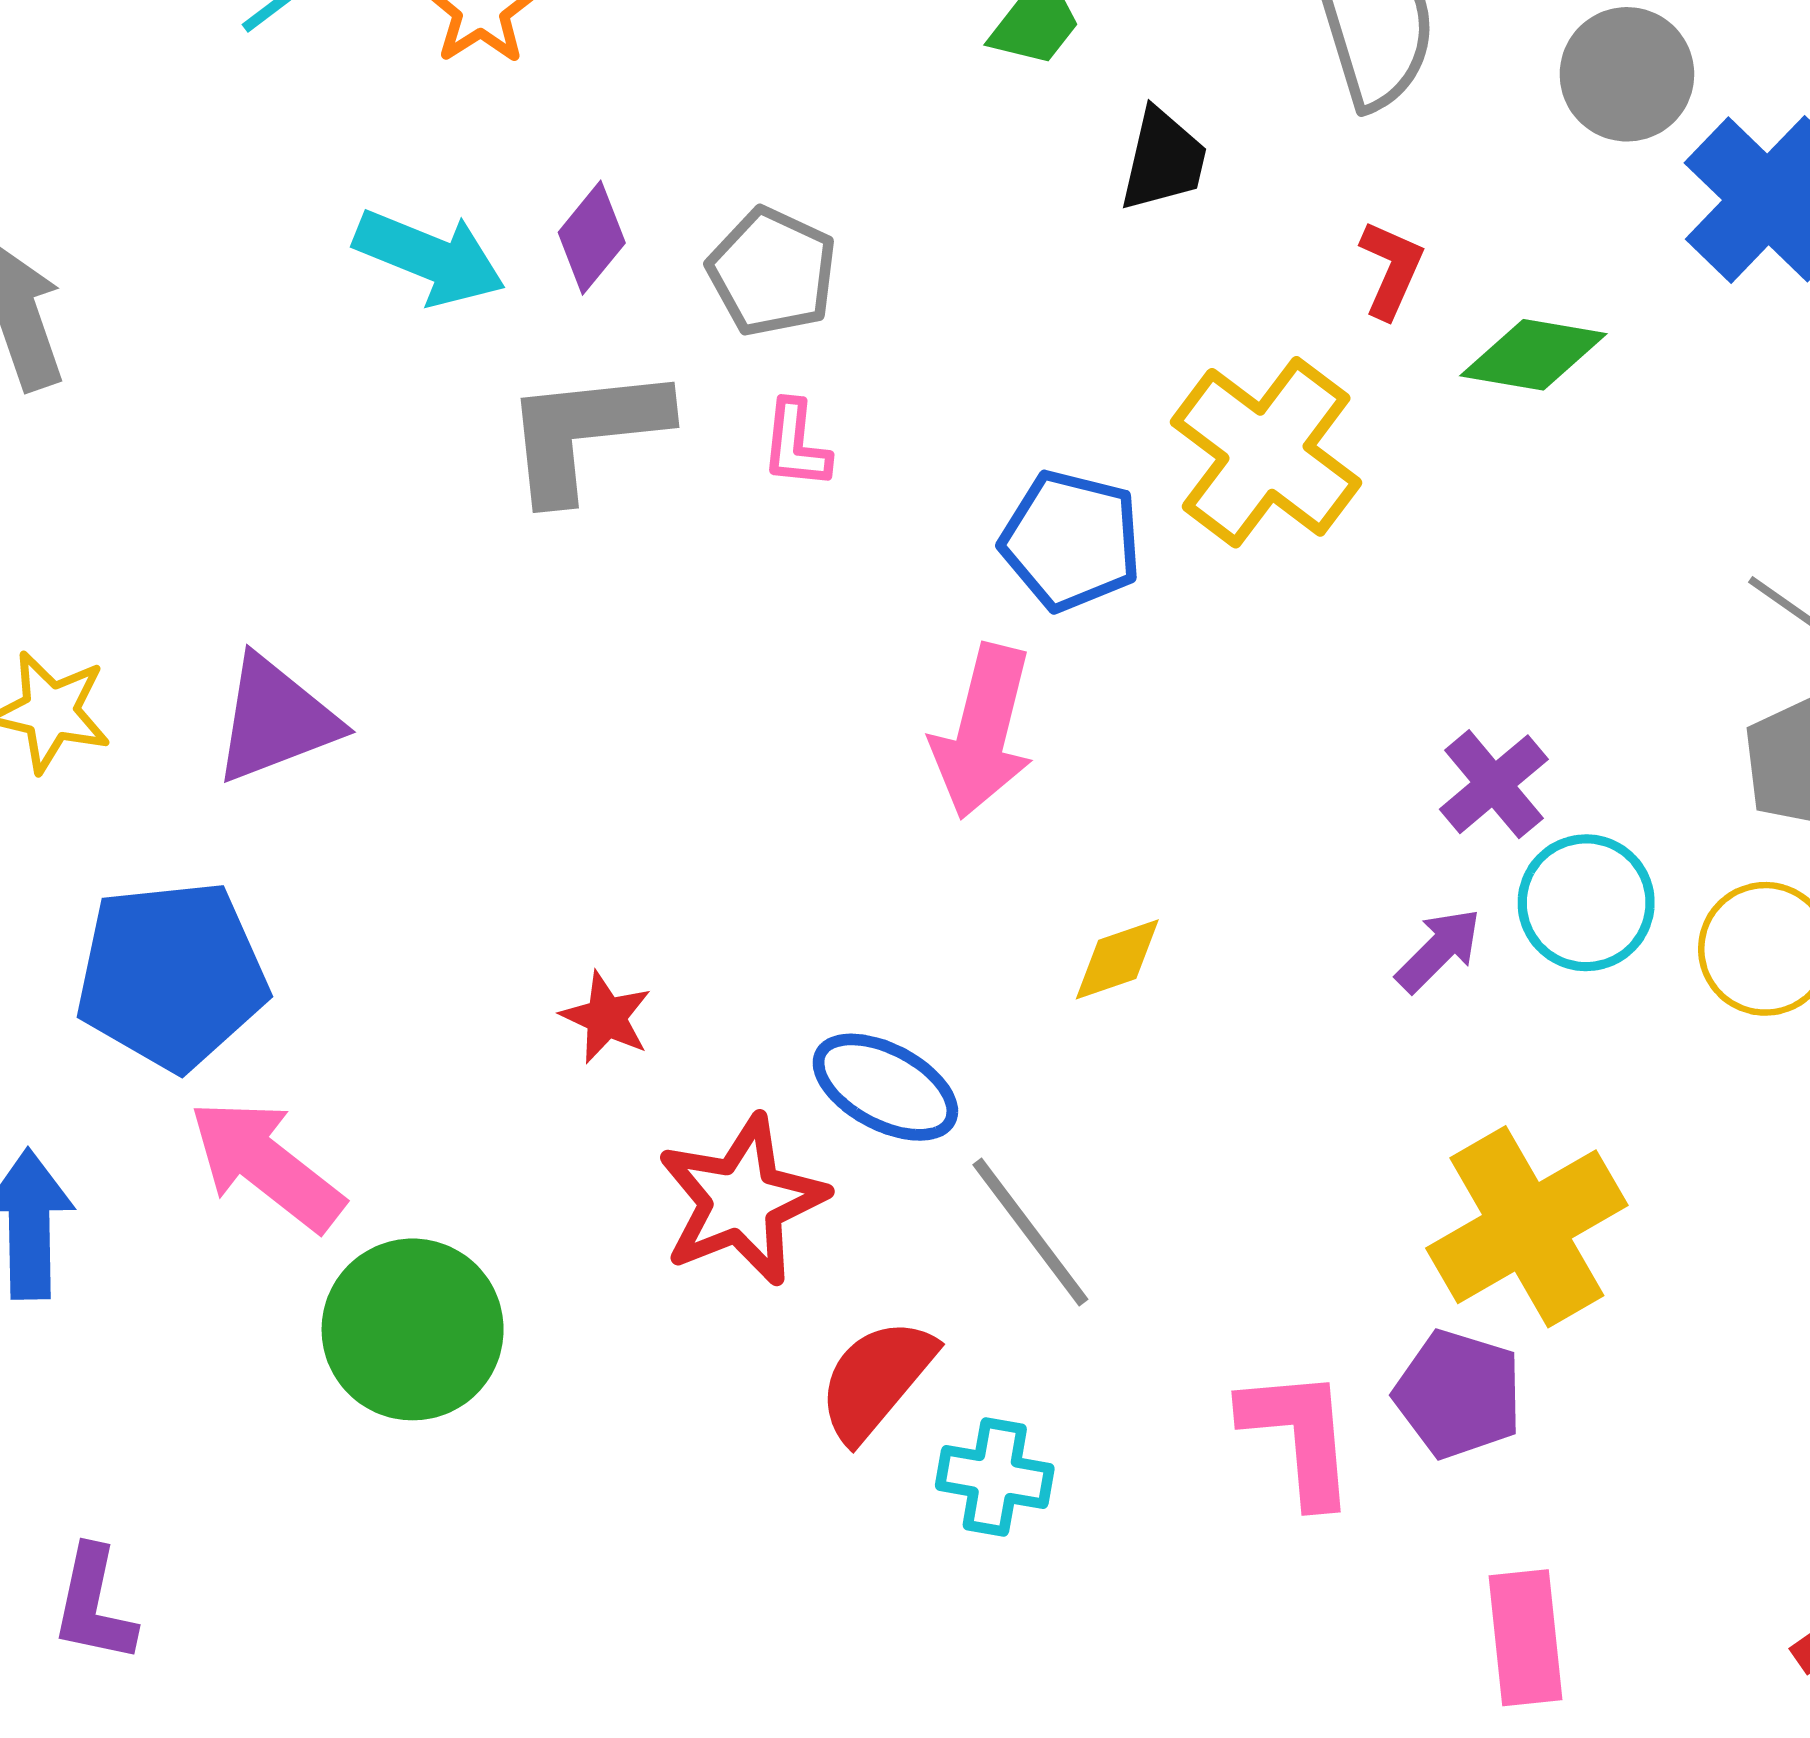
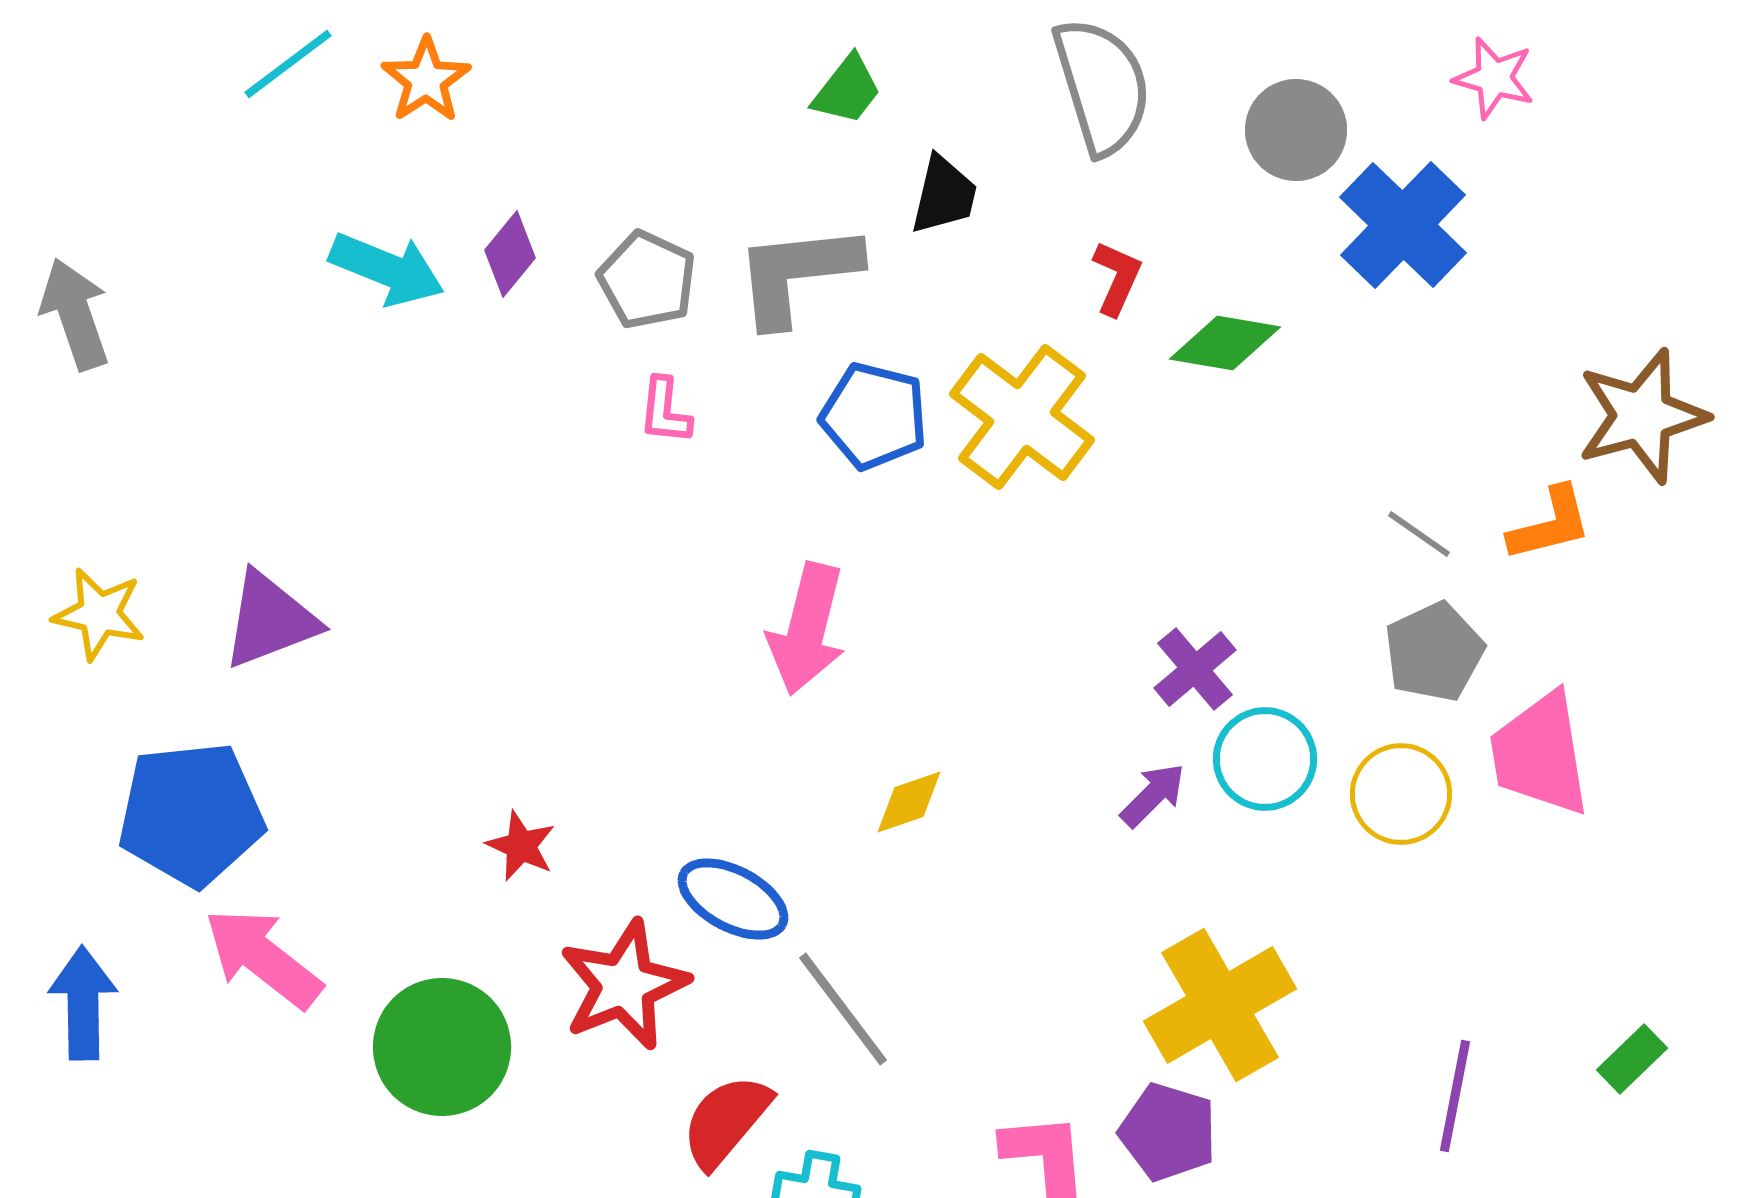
gray L-shape: (585, 433) -> (797, 274), moved
blue pentagon: (1071, 541) -> (874, 416), moved
green circle: (413, 1329) -> (442, 1047), moved

